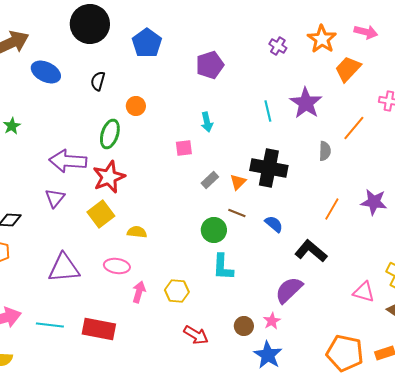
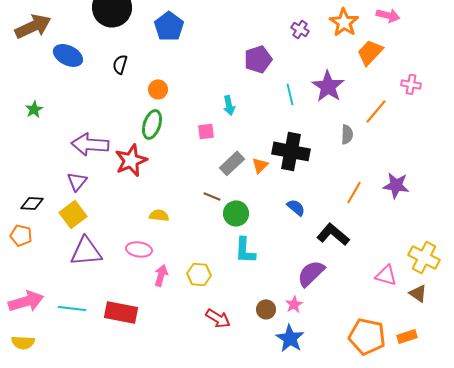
purple pentagon: (210, 65) -> (258, 59), moved
green ellipse: (110, 134) -> (152, 124), moved
gray rectangle: (210, 180) -> (232, 163), size x1.4
brown line: (237, 213) -> (212, 196), moved
yellow square: (101, 214) -> (73, 214), moved

